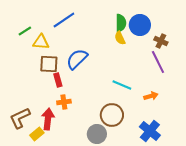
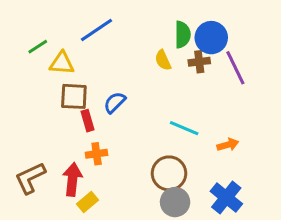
yellow semicircle: (120, 38) -> (163, 60), moved
brown cross: (161, 41) -> (199, 62), moved, turned -32
blue semicircle: (77, 59) -> (115, 102), moved, size x0.7
purple line: (158, 62) -> (235, 68), moved
yellow rectangle: (37, 134) -> (88, 202), moved
gray circle: (97, 134) -> (175, 202), moved

